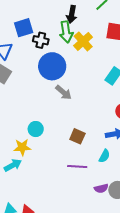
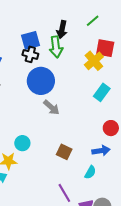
blue square: (24, 28) -> (31, 40), moved
yellow cross: (83, 41) -> (94, 61), moved
purple line: (77, 166) -> (64, 193), moved, turned 54

